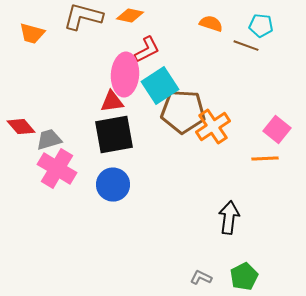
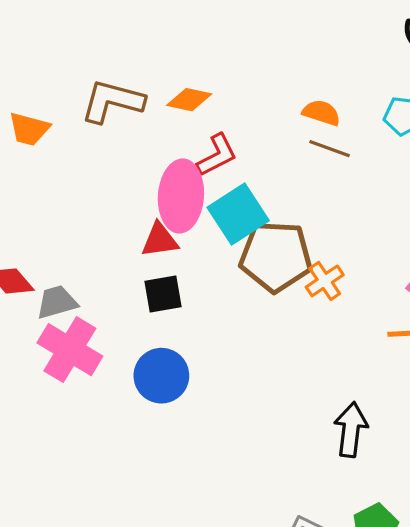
brown line: (246, 46) -> (330, 149), moved
orange cross: (213, 127) -> (325, 281), size x0.7
black square: (114, 135) -> (163, 294), size x0.6

